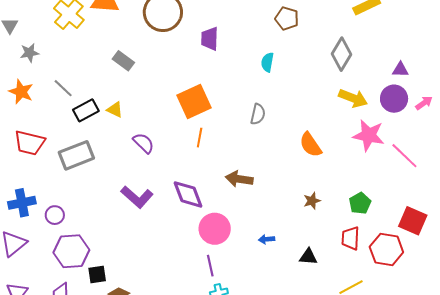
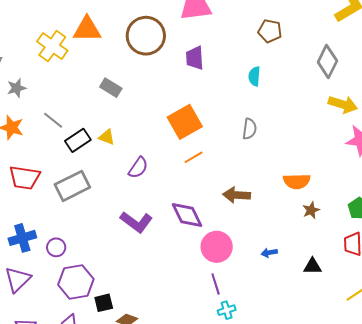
orange line: (200, 138) -> (194, 157), turned 54
purple semicircle: (144, 143) -> (138, 168), turned 85
orange semicircle: (311, 145) -> (297, 181), moved, turned -52

